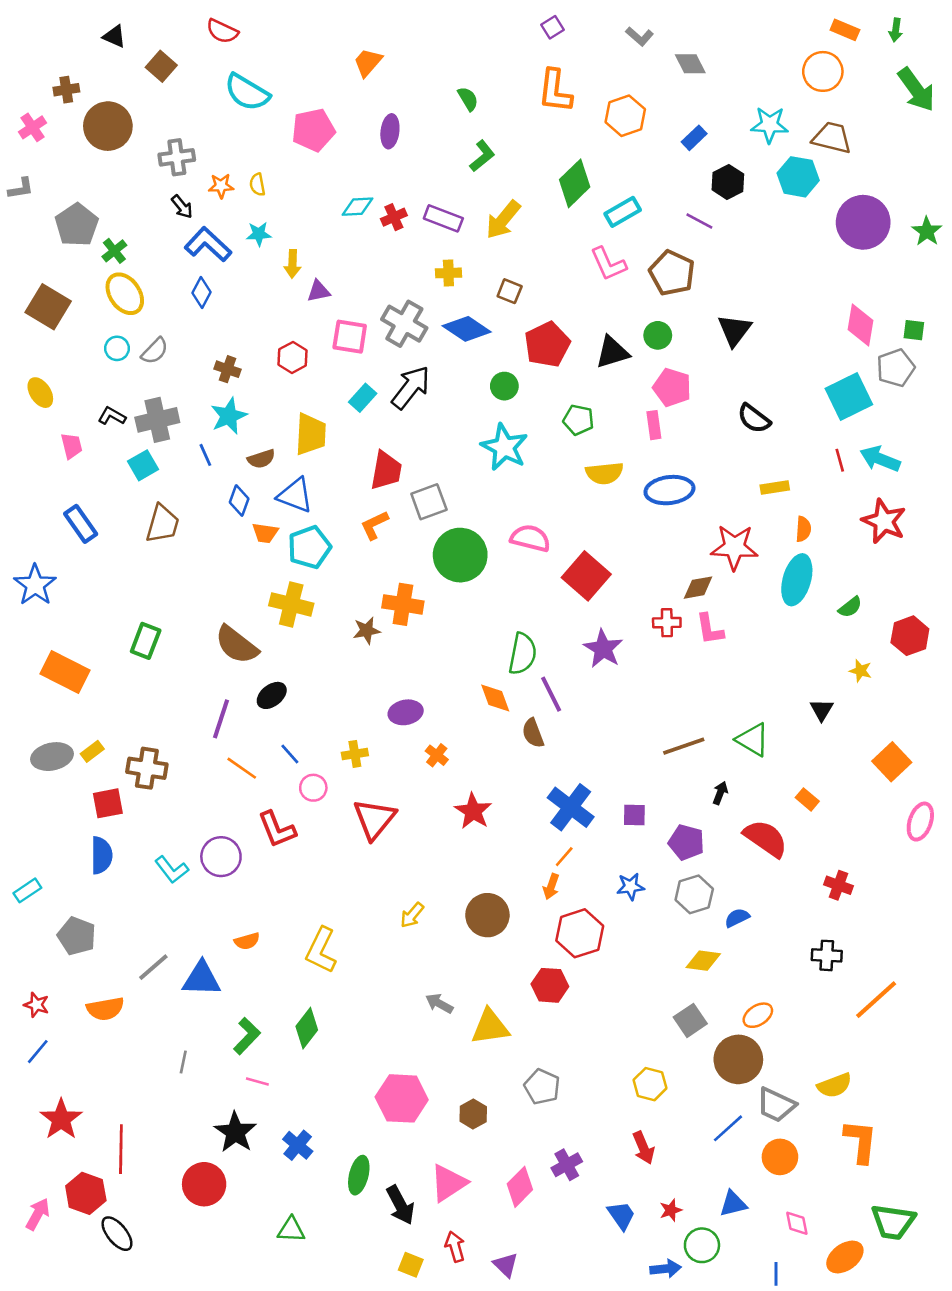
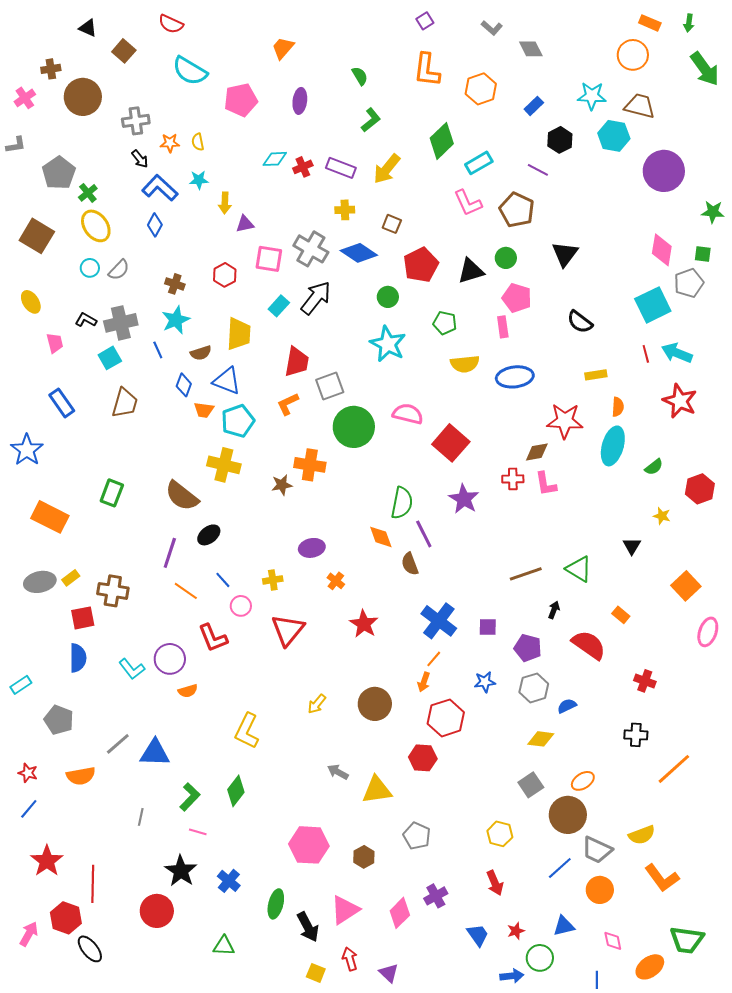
green star: (927, 231) -> (713, 212), moved, turned -30
orange semicircle: (247, 941) -> (188, 691), moved
orange L-shape: (861, 1141) -> (662, 878), turned 138

